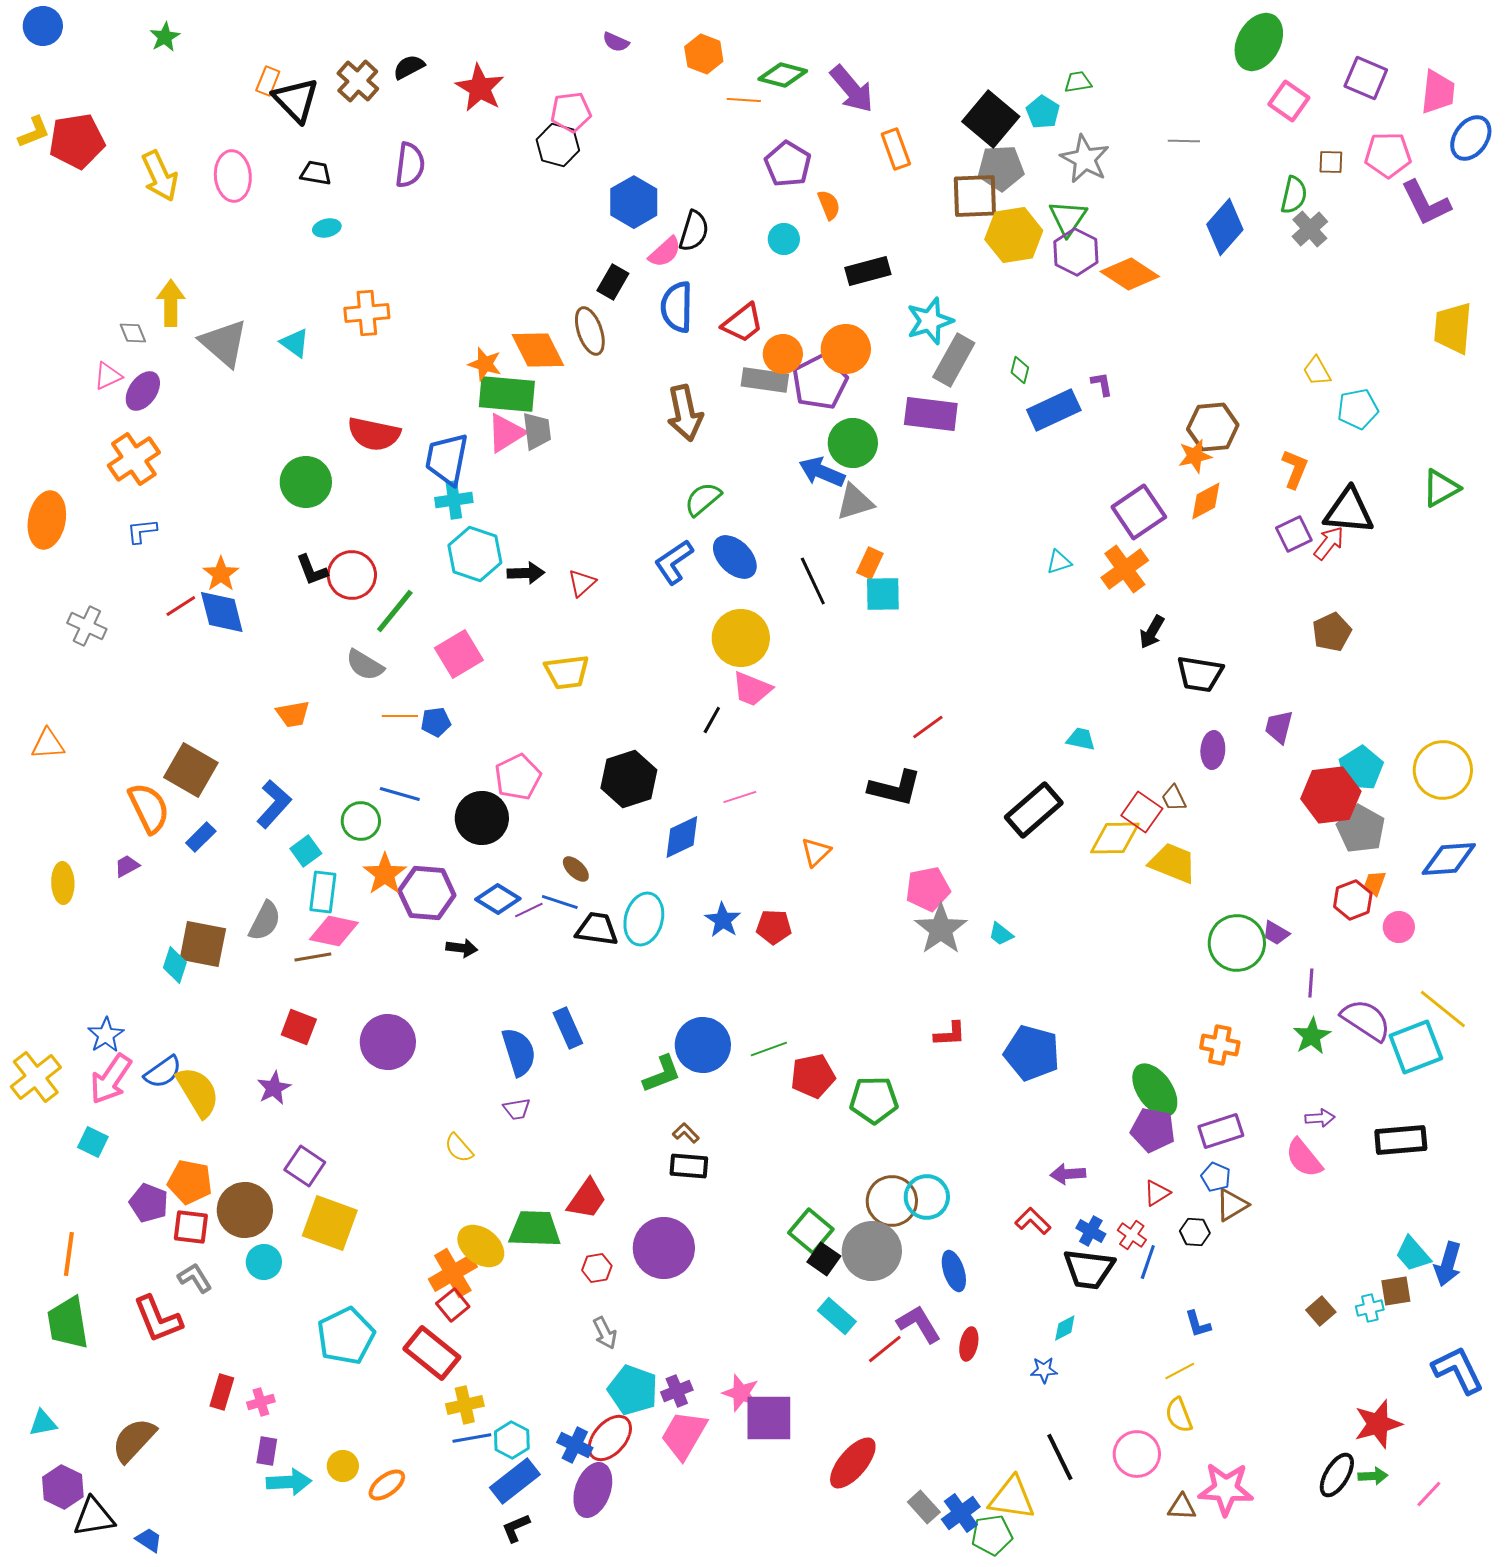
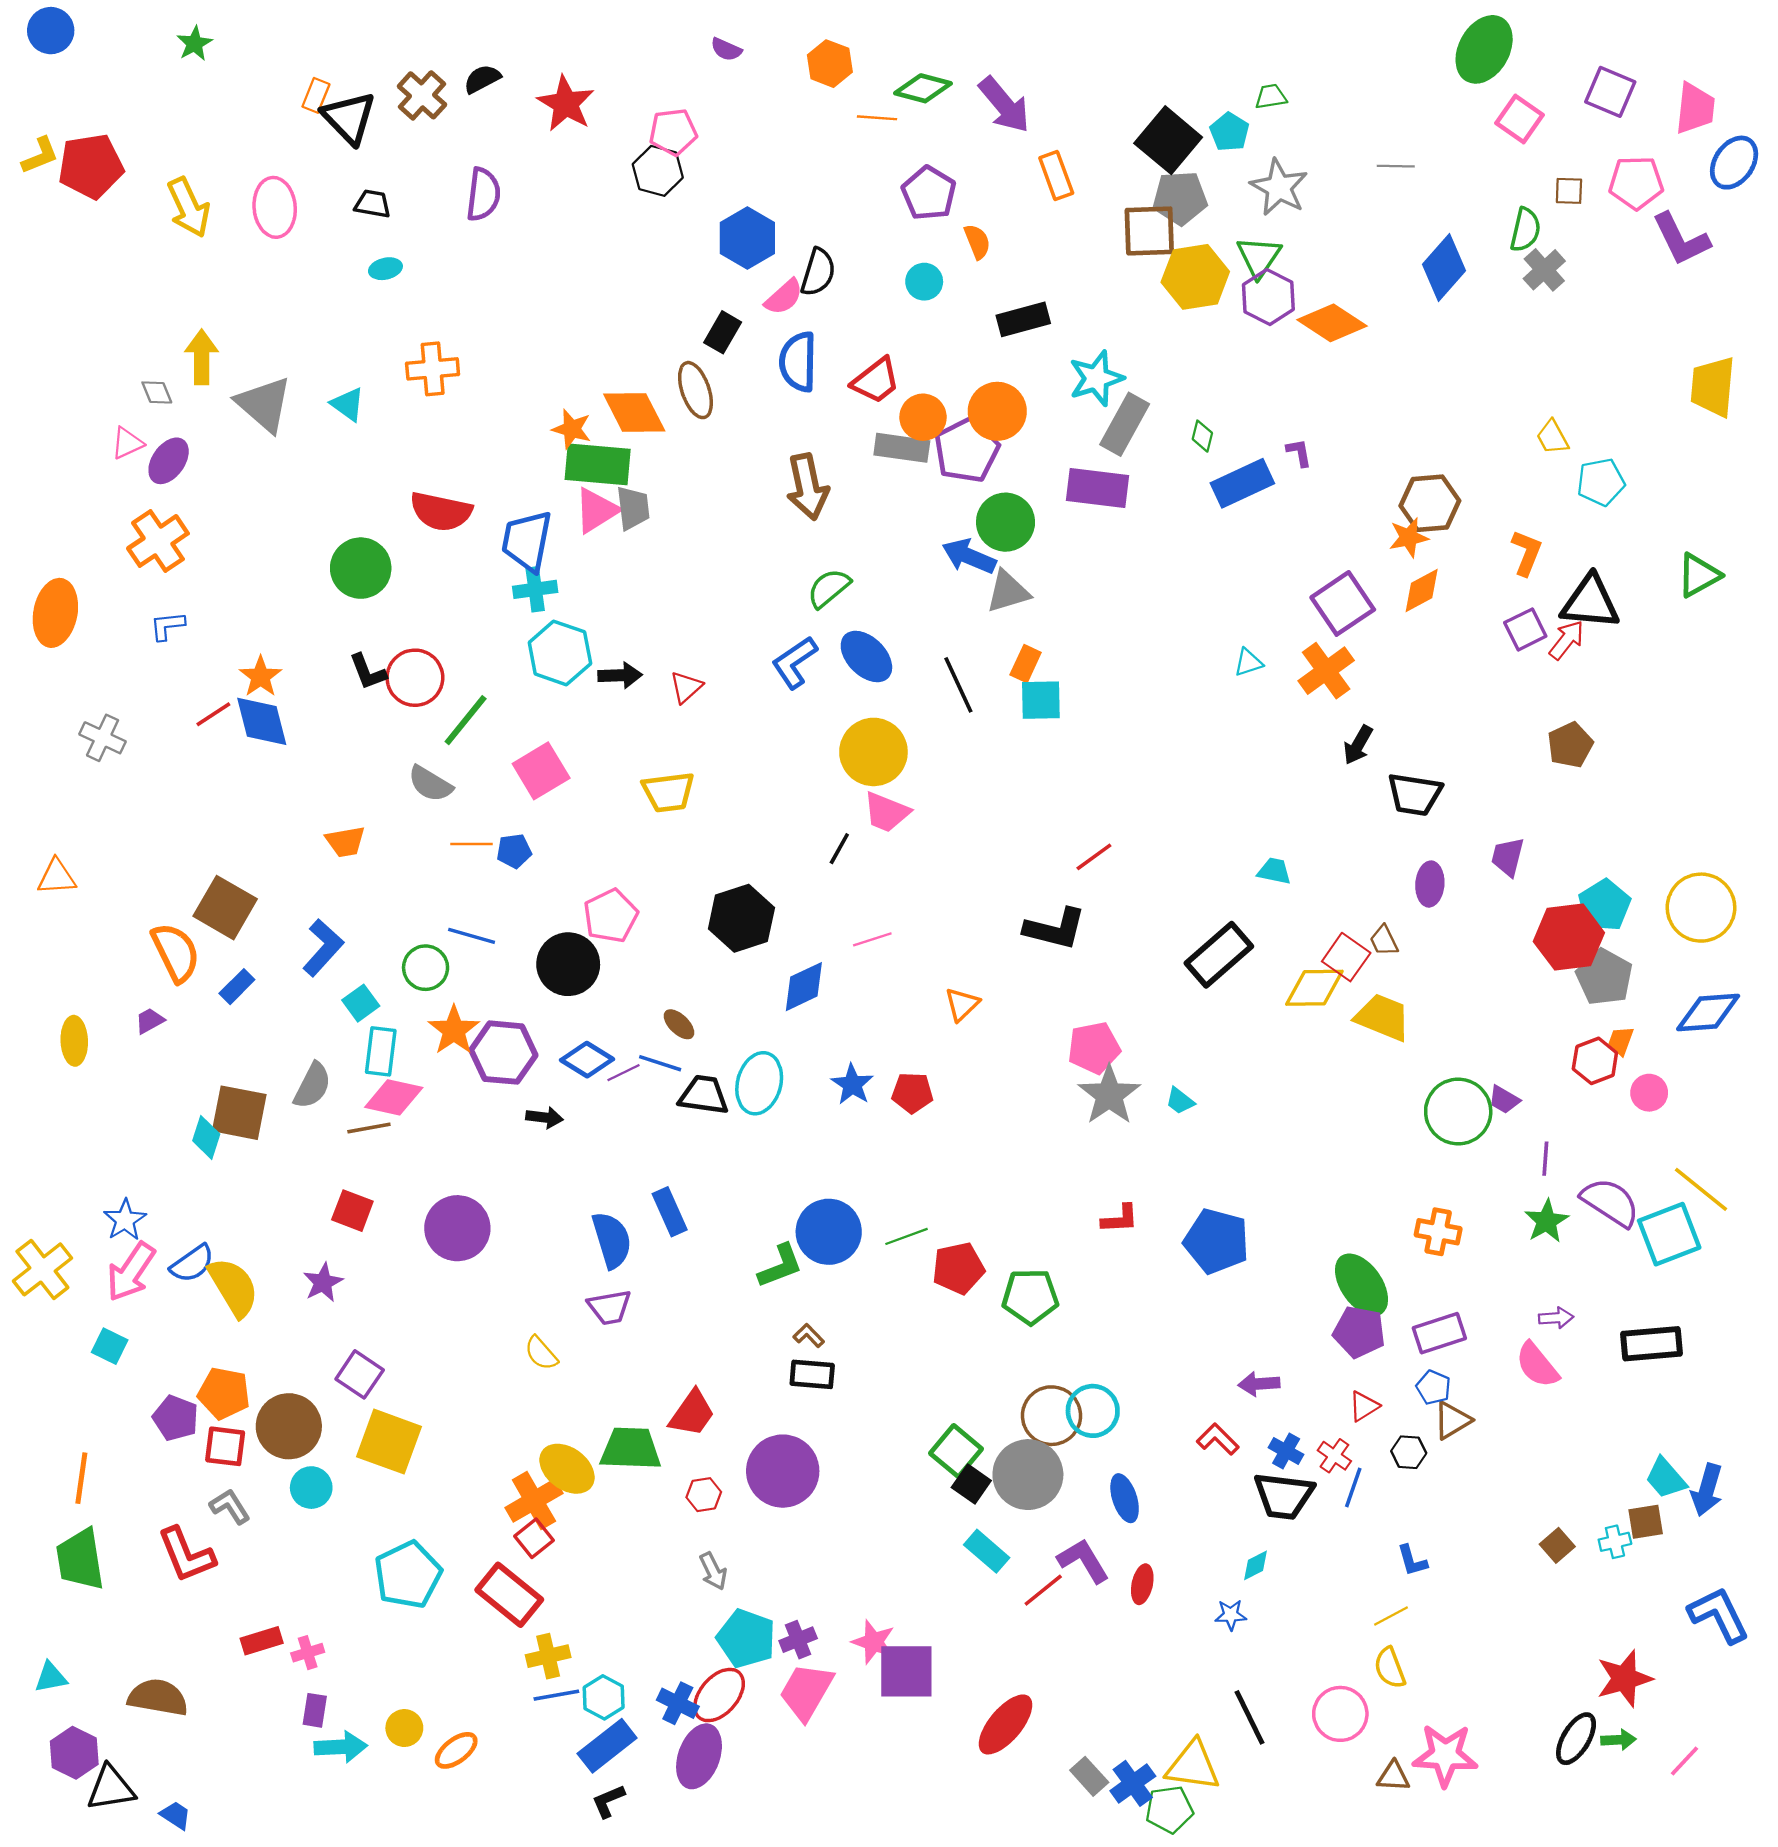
purple trapezoid: (517, 1109) -> (609, 1307), size x1.4
red rectangle: (222, 1392) -> (262, 1641), turned 56
brown semicircle: (134, 1440) -> (158, 1697), turned 57

